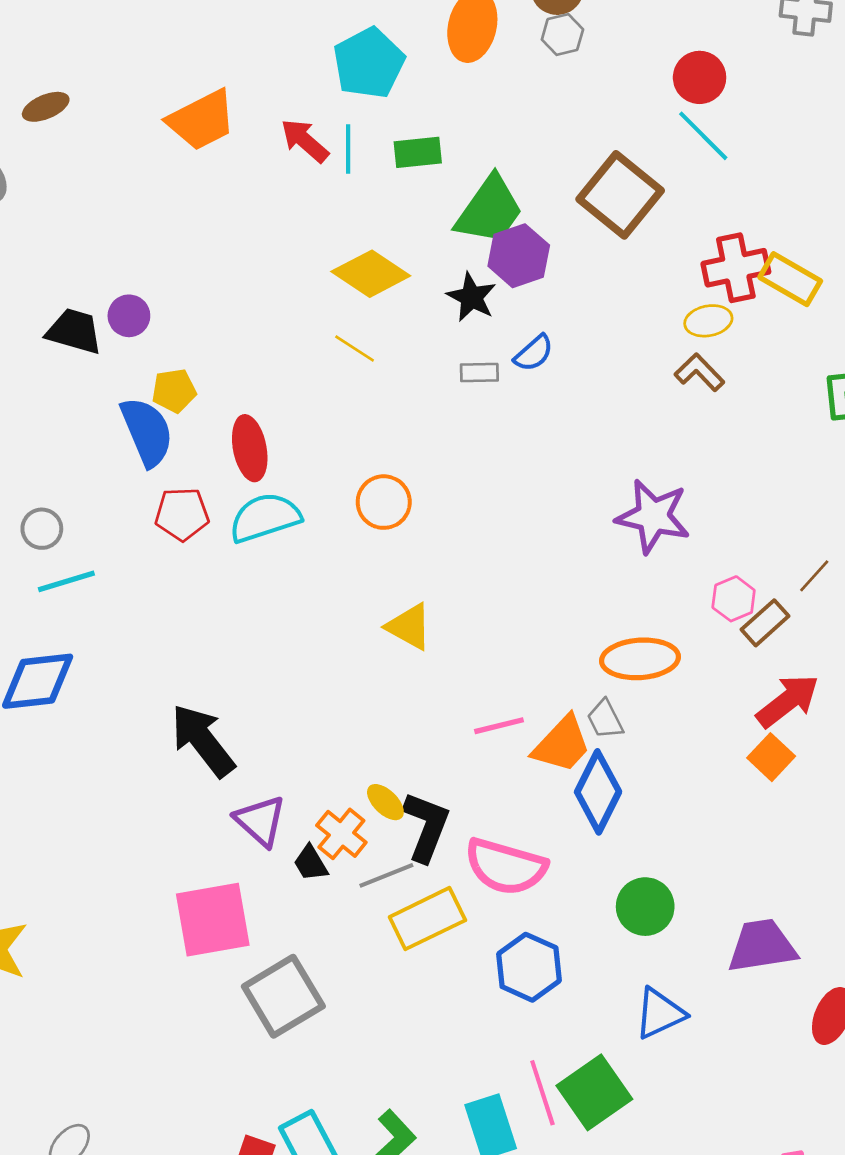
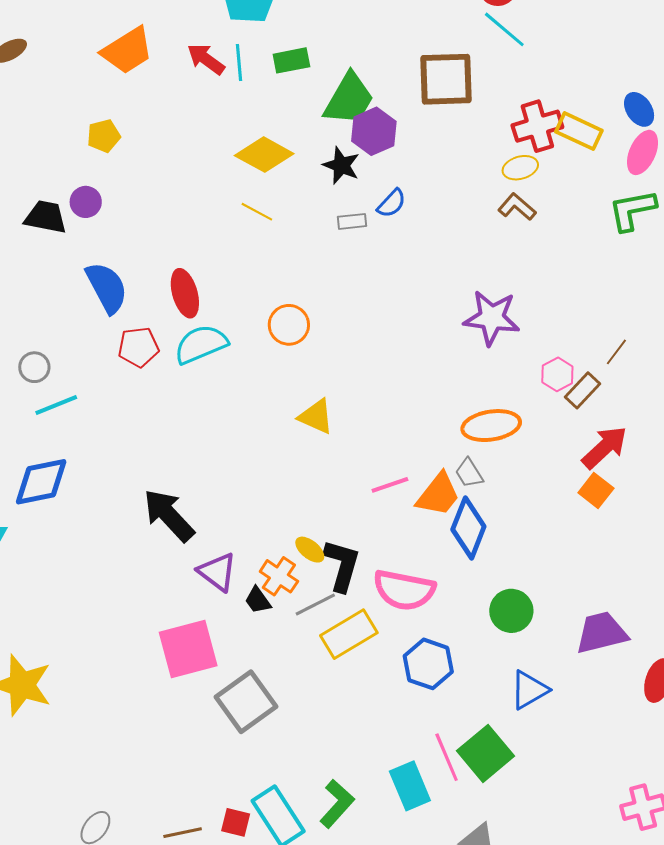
brown square: (620, 195) -> (446, 79), turned -36
yellow pentagon: (174, 391) -> (104, 136), moved

